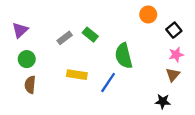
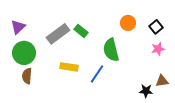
orange circle: (148, 14) -> (128, 23), moved
gray rectangle: (65, 38) -> (58, 34), size x1.6
green circle: (27, 59) -> (24, 53), size x1.5
brown triangle: (173, 75) -> (162, 81), moved, turned 40

